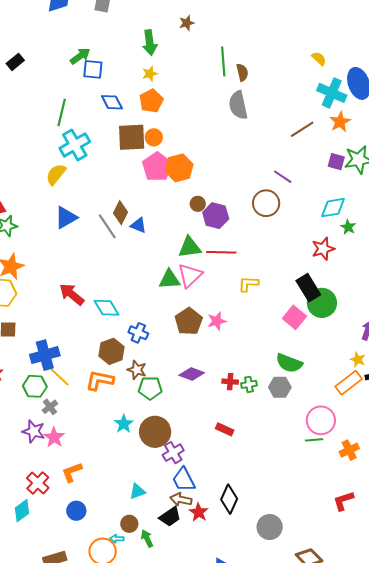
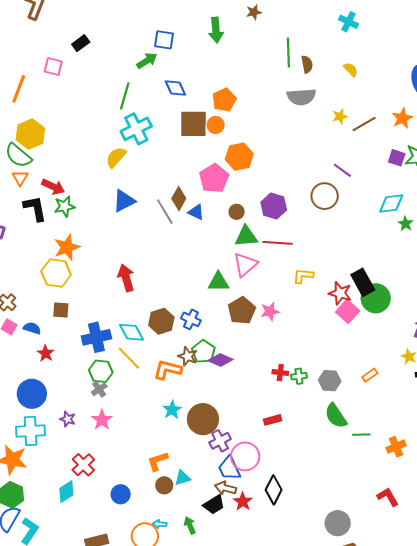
green arrow: (80, 56) -> (147, 61), moved
yellow semicircle: (319, 59) -> (351, 69), moved
blue square: (93, 69) -> (164, 40), moved
yellow star: (150, 74) -> (340, 116), moved
cyan cross: (332, 93) -> (348, 22), moved, size x0.7
orange pentagon: (151, 101) -> (224, 100), moved
gray semicircle: (238, 105) -> (301, 97), turned -84
pink pentagon: (157, 167) -> (214, 178), moved
brown circle: (198, 204) -> (237, 212), moved
red star: (323, 249) -> (340, 293), moved, turned 30
green triangle: (169, 279) -> (218, 282), moved
red arrow: (72, 294) -> (126, 278), turned 32
cyan diamond: (107, 308) -> (132, 332), moved
brown hexagon: (111, 351) -> (161, 321), moved
green semicircle: (289, 363) -> (336, 416), moved, turned 32
purple diamond: (192, 374) -> (220, 360), moved
yellow line: (58, 375) -> (129, 358), moved
orange L-shape: (100, 380) -> (168, 370), moved
orange rectangle: (349, 383) -> (370, 375), moved, size x0.6
green hexagon: (35, 386) -> (101, 371), moved
green pentagon: (150, 388) -> (203, 352), moved, turned 30
pink circle: (321, 420) -> (245, 456), moved
red rectangle: (225, 429) -> (273, 420), turned -42
purple star: (34, 431) -> (68, 419), moved, size x0.7
orange L-shape: (72, 472) -> (158, 461), moved
red L-shape: (343, 501) -> (388, 497), turned 75
brown circle: (129, 524) -> (164, 485), moved
gray circle: (270, 527) -> (338, 523), moved

